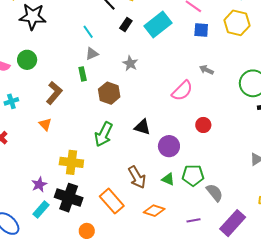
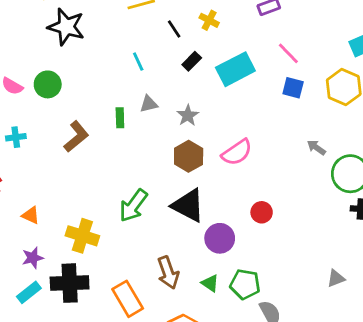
gray triangle: (92, 54) -> (149, 104), moved
gray arrow: (206, 70) -> (316, 148), moved
pink semicircle: (182, 91) -> (237, 152), moved
brown hexagon: (109, 93) -> (189, 156), moved
orange triangle: (45, 124) -> (31, 215), moved, turned -32
red circle: (203, 125) -> (262, 212), moved
black triangle: (142, 127) -> (188, 205), size x1.5
black cross: (69, 198) -> (70, 283), turned -32

